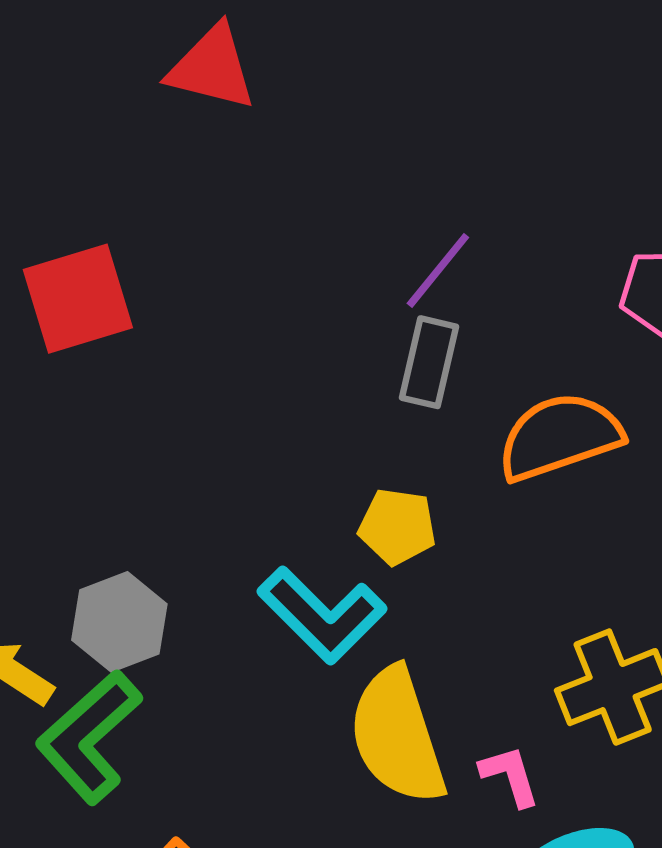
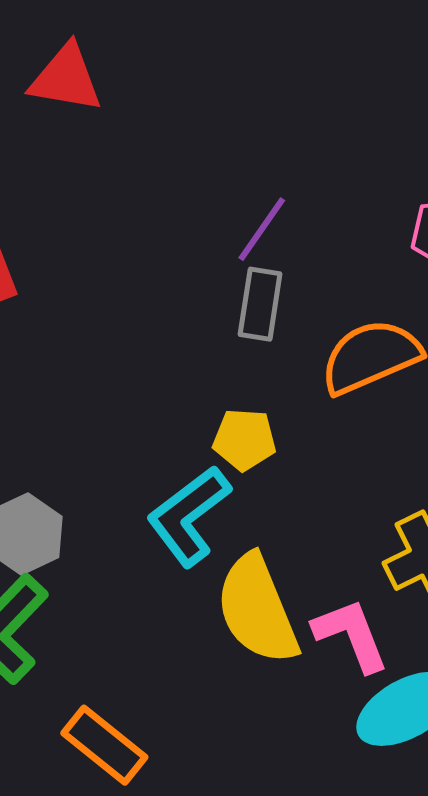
cyan L-shape: (322, 615) -> (189, 516), turned 102
pink L-shape: (510, 776) -> (351, 635), size x1.5

